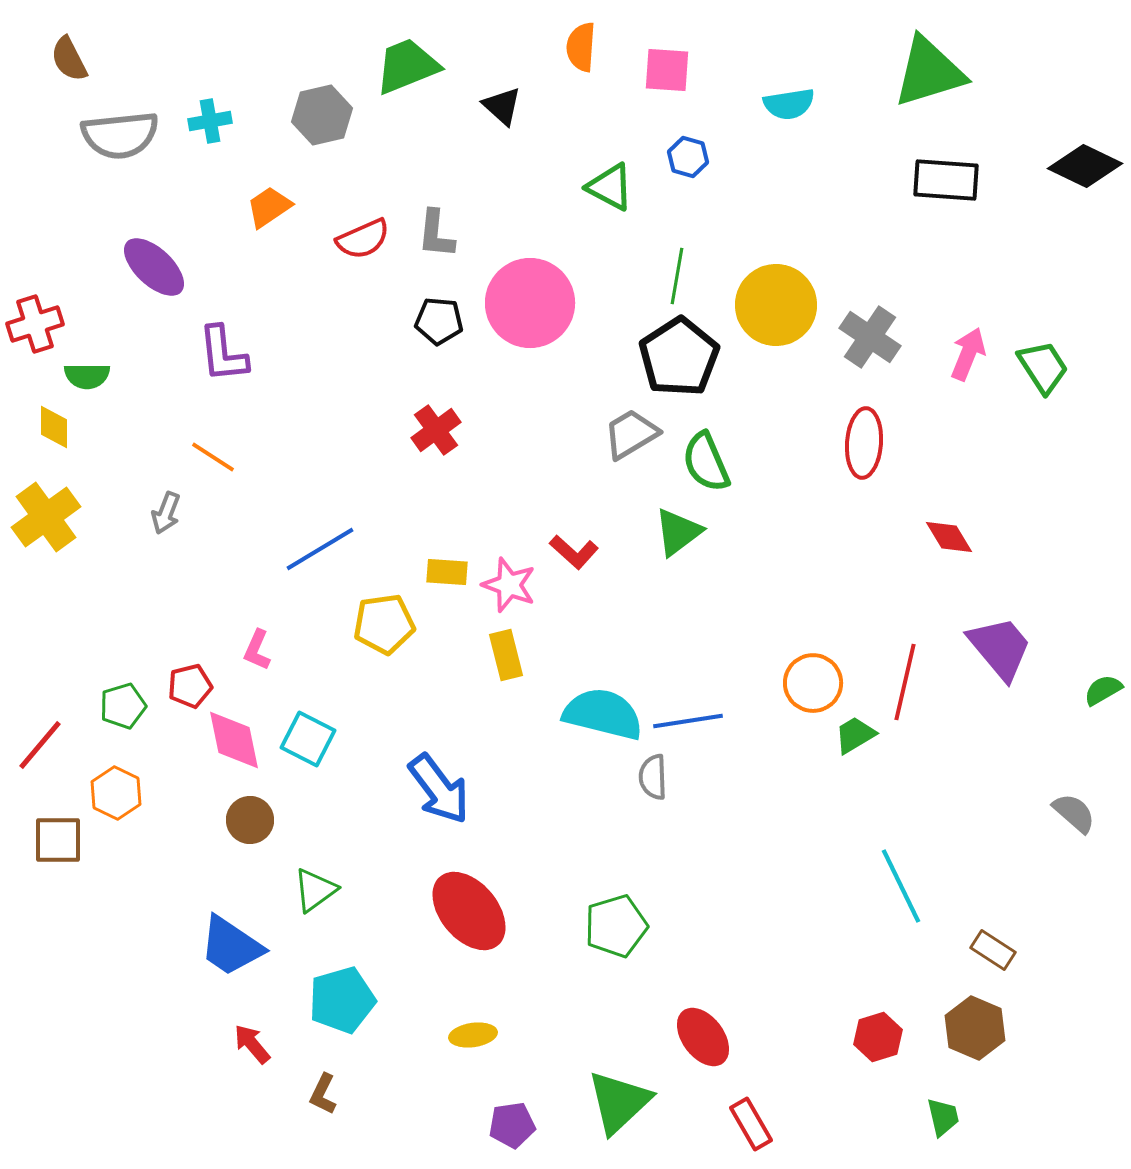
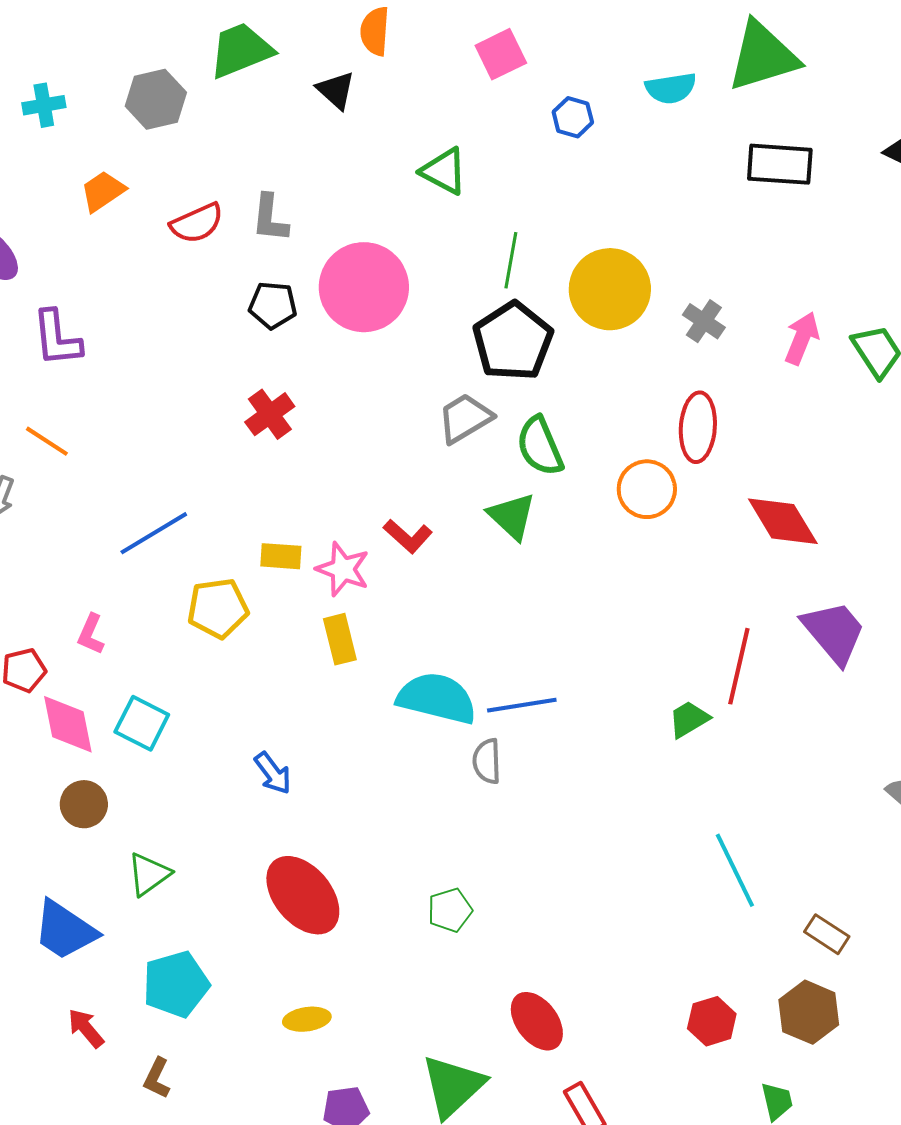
orange semicircle: (581, 47) -> (375, 31), moved
pink square: (667, 70) -> (501, 54), turned -30
cyan semicircle: (789, 104) -> (671, 88), moved
blue hexagon: (688, 157) -> (573, 117), moved
gray cross: (870, 337) -> (704, 321), size x0.7
green triangle: (678, 532) -> (512, 516), turned -40
red diamond: (949, 537) -> (783, 521), size x1.5
orange circle: (813, 683) -> (647, 489), moved
blue arrow: (439, 789) -> (273, 773), size x0.6
green pentagon: (616, 926) -> (450, 910), size x0.7

